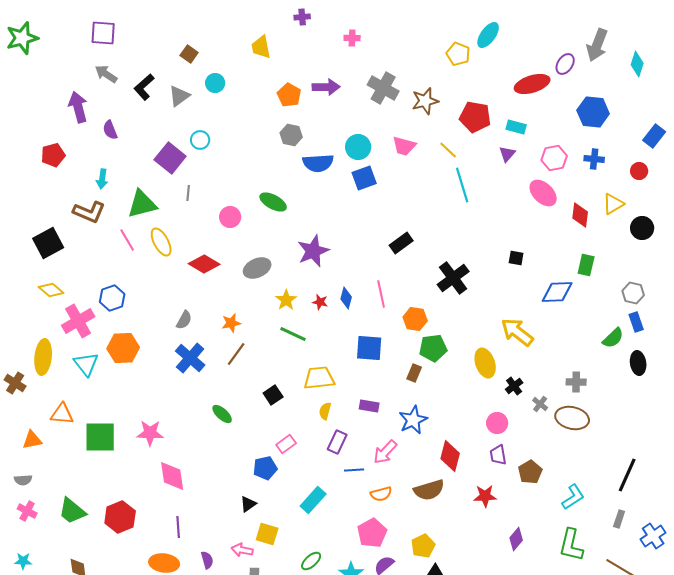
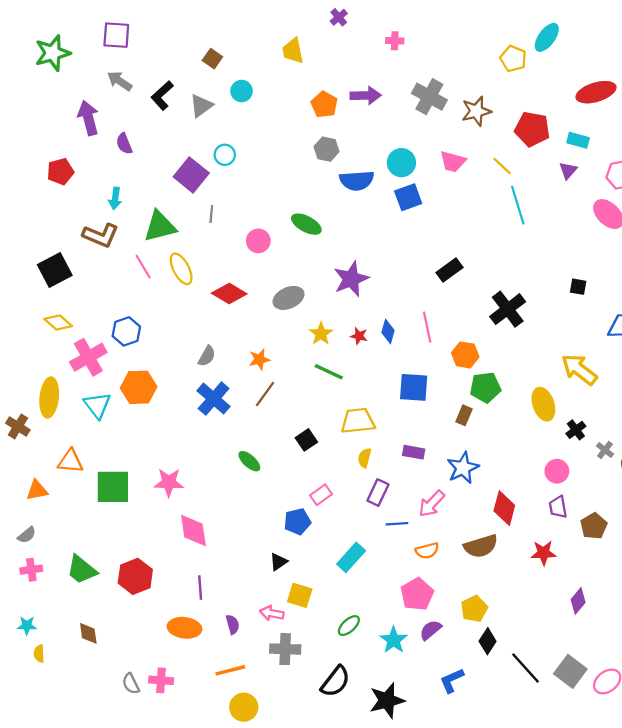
purple cross: (302, 17) -> (339, 17), turned -35
green star: (22, 38) -> (53, 53), moved
gray semicircle: (23, 480) -> (27, 535), turned -36
pink cross: (27, 511) -> (31, 570), turned -36

